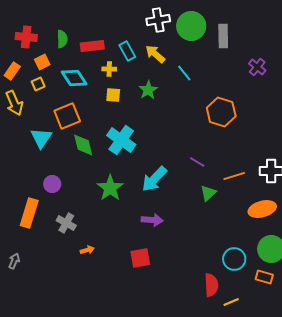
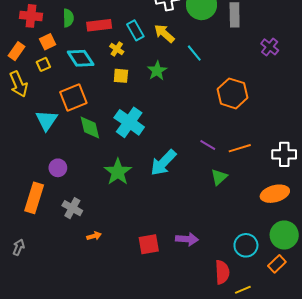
yellow cross: (109, 69) -> (117, 49), turned 32
orange line: (234, 176) -> (240, 148), moved
purple arrow: (152, 220) -> (187, 239), moved
orange rectangle: (264, 277) -> (277, 264), turned -60

